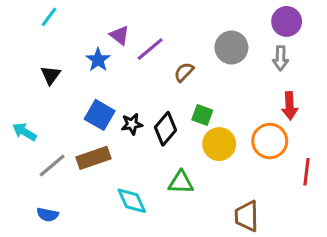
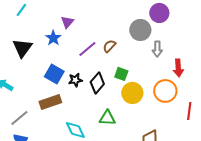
purple circle: (287, 21) -> (159, 13), moved
purple triangle: (120, 35) -> (67, 22), turned 32
purple line: (150, 49) -> (87, 49), moved
gray arrow: (280, 58) -> (157, 49), moved
black triangle: (51, 75) -> (22, 48), size x1.5
gray line: (52, 166) -> (19, 118), moved

